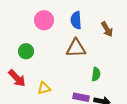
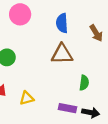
pink circle: (44, 20) -> (20, 14), moved

